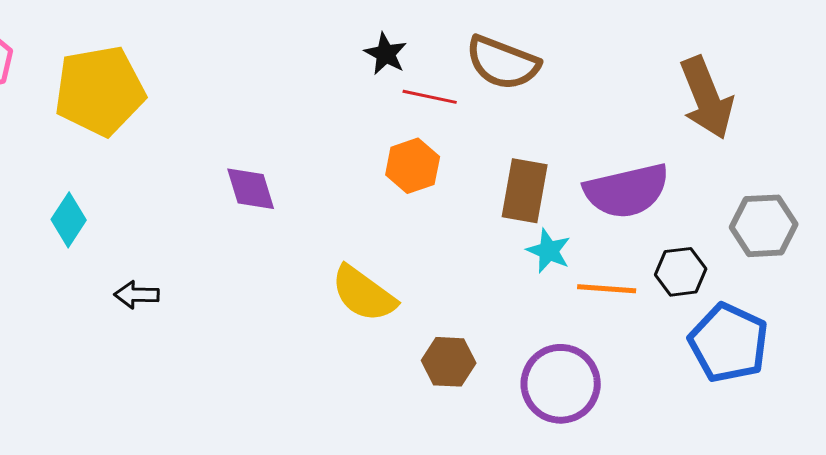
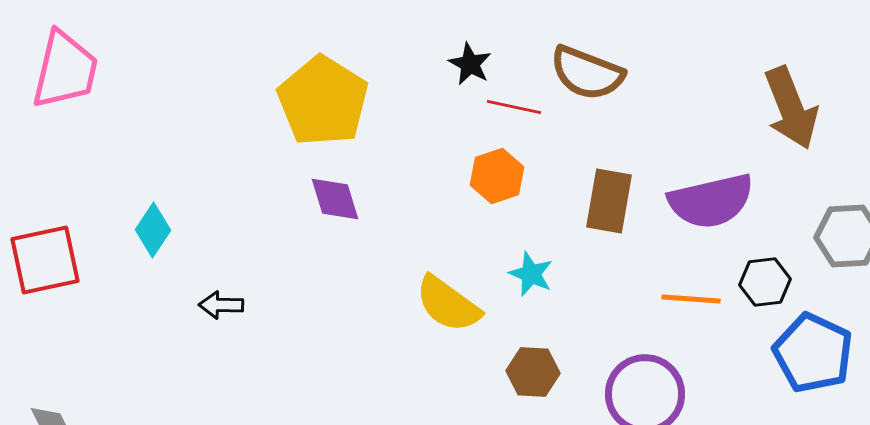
yellow pentagon: (100, 91) -> (323, 101), moved, turned -30
cyan star: (549, 251) -> (531, 274), moved

